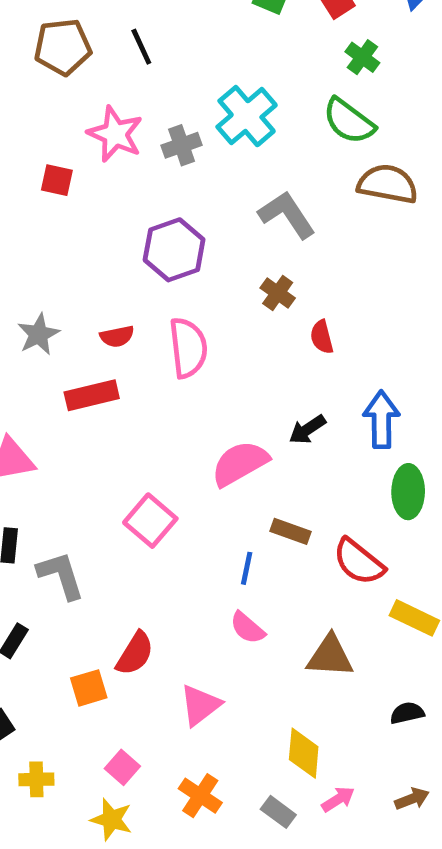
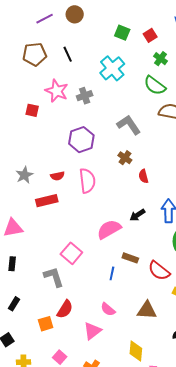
cyan cross: (247, 116) -> (112, 68), moved
gray L-shape: (61, 575) -> (54, 277), moved
pink semicircle: (247, 628) -> (108, 309), moved

